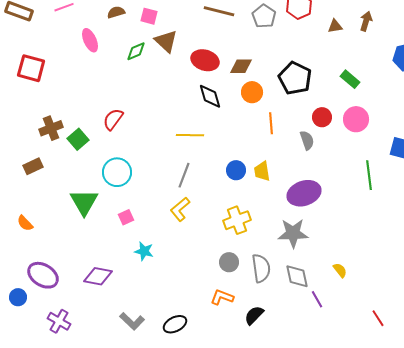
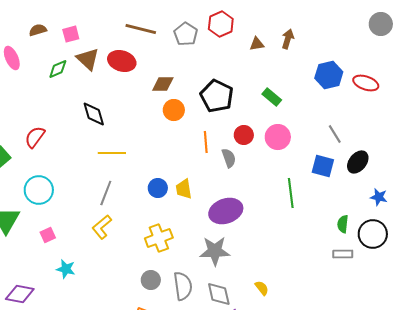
pink square: (149, 16) -> (71, 34), turned -30
red ellipse: (205, 60) -> (122, 61), moved
black diamond: (210, 96) -> (94, 114), moved
orange line: (271, 123) -> (206, 142), moved

